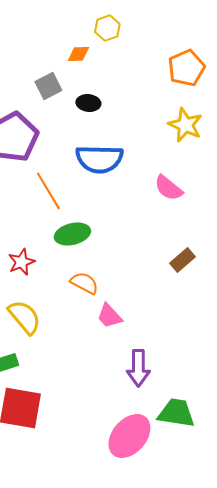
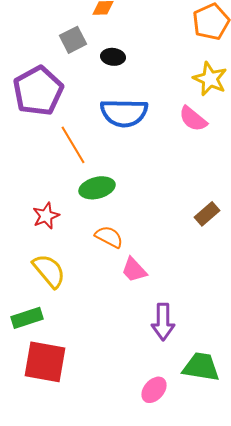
pink semicircle: (168, 188) -> (193, 119), moved
pink ellipse: (129, 436) -> (154, 390), size x0.6

